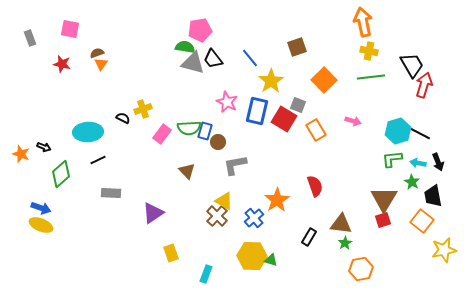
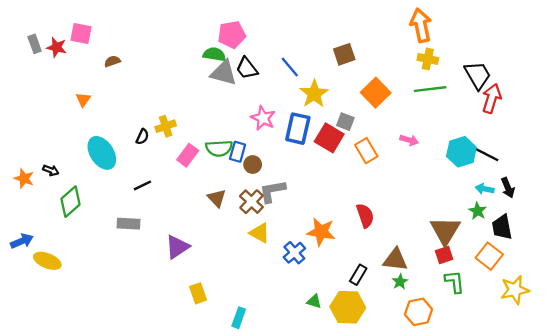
red star: (62, 64) -> (57, 47), moved
orange triangle: (101, 64) -> (83, 100), moved
black semicircle: (123, 118) -> (142, 137), turned 88
cyan ellipse: (88, 132) -> (102, 153), turned 60
green L-shape: (392, 159) -> (454, 282), moved, turned 90
black line: (98, 160) -> (142, 185), moved
orange star: (277, 200) -> (321, 232), turned -30
blue arrow: (41, 208) -> (22, 241), moved, turned -42
brown cross: (217, 216) -> (251, 202), moved
yellow hexagon: (252, 256) -> (348, 307), moved

